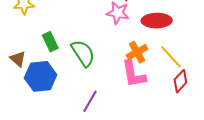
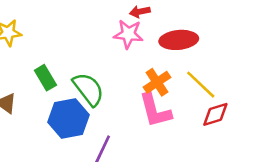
blue hexagon: (41, 76) -> (69, 118), moved
red diamond: (180, 81) -> (215, 114), turned 35

